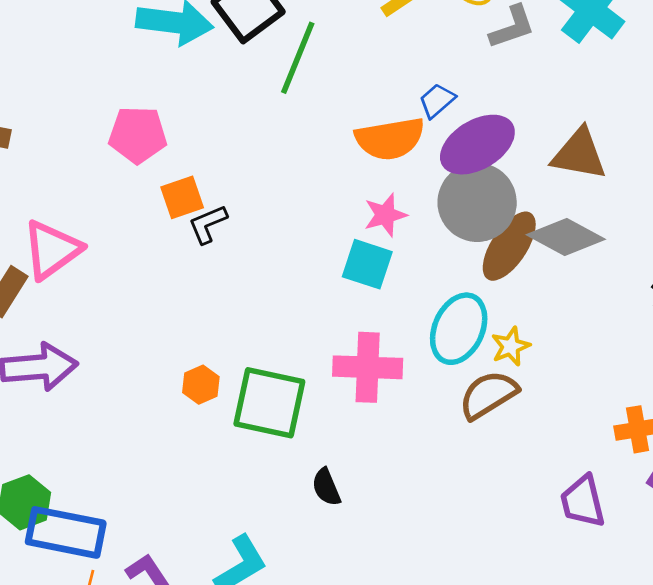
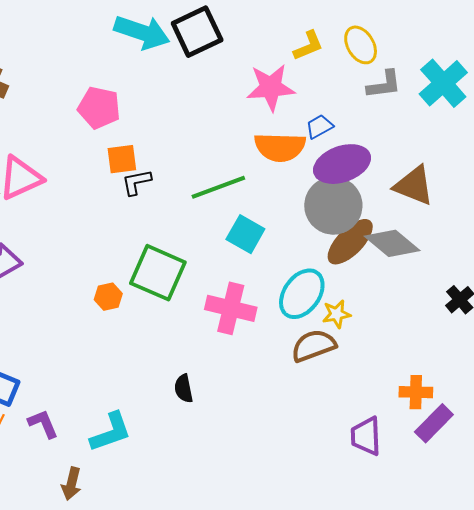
green line: (298, 58) -> (218, 187), moved, turned 36
pink star: (385, 215) -> (271, 87), moved, size x1.5
green square: (269, 403) -> (158, 273), moved

